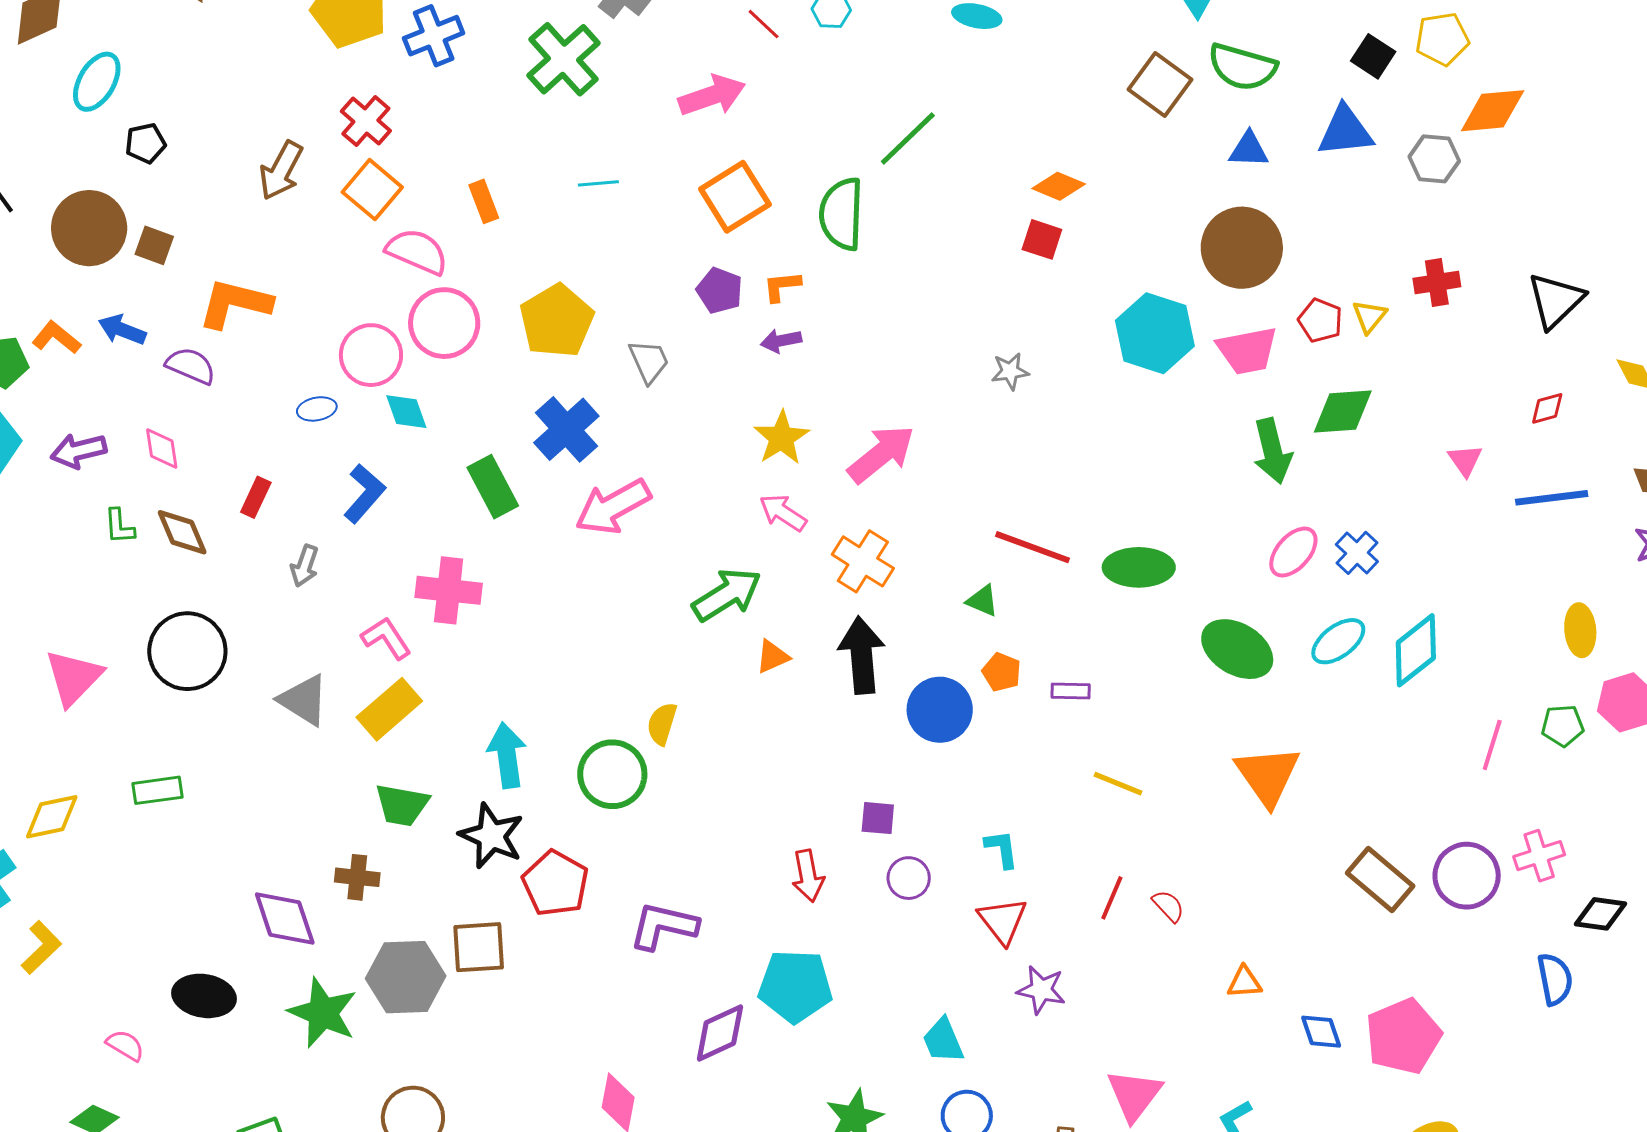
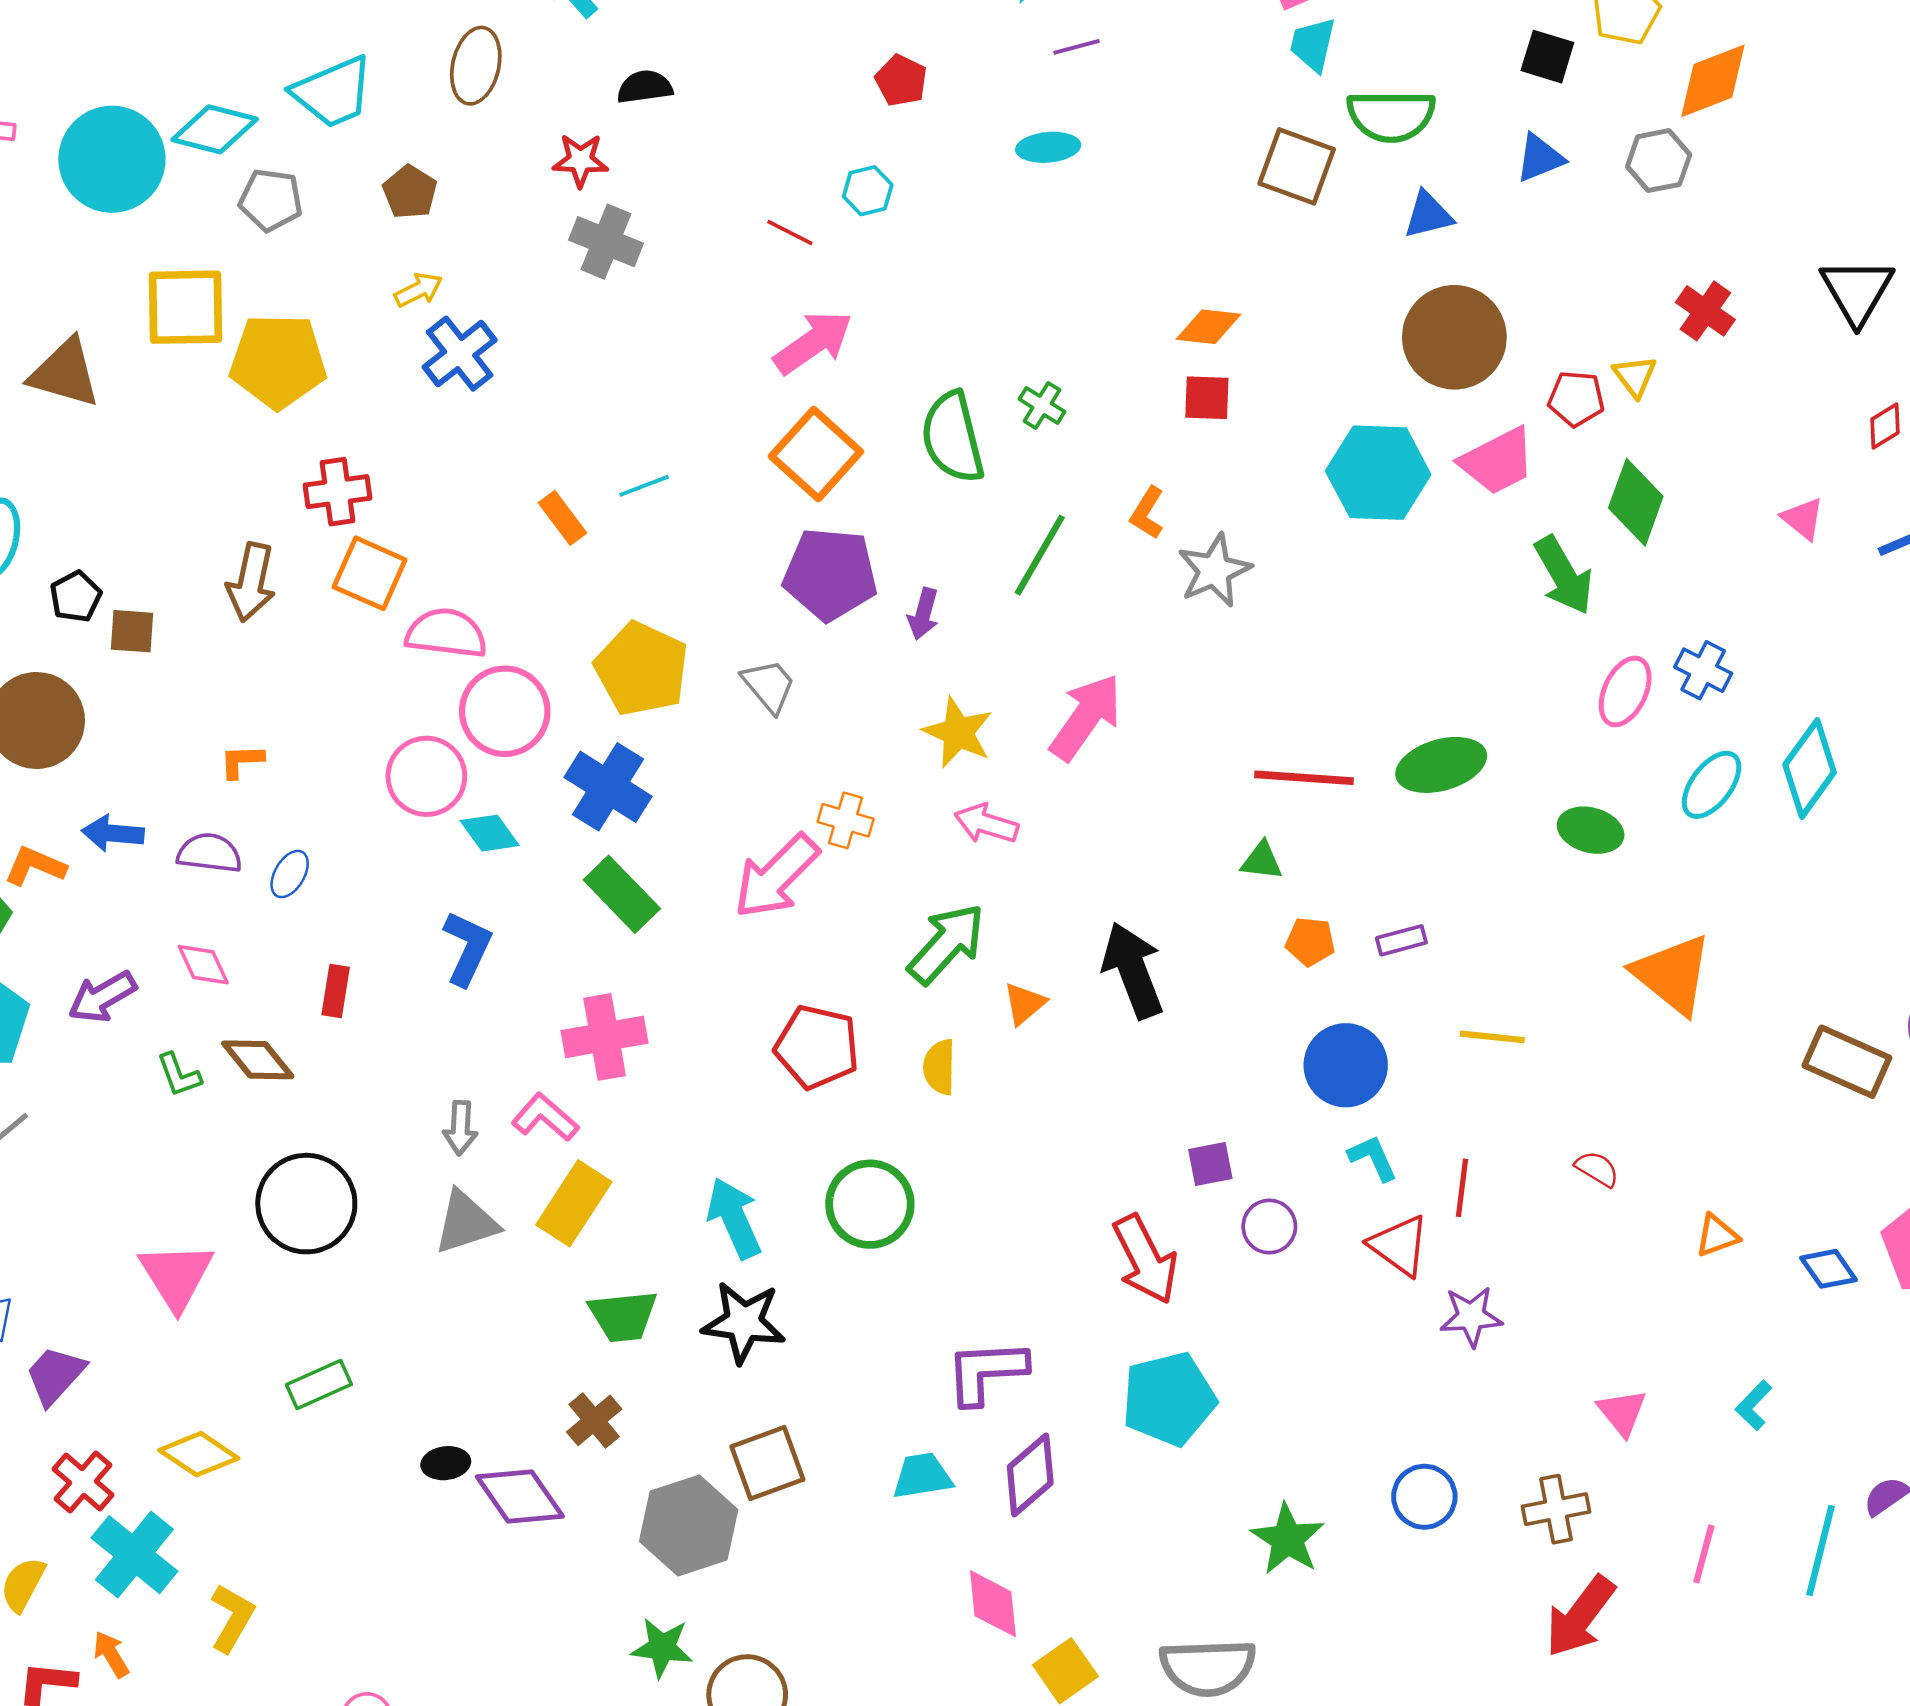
blue cross: (434, 36) -> (460, 354), moved
green cross: (564, 59) -> (1042, 405), moved, size x0.5
pink arrow: (712, 96) -> (813, 342), moved
red cross: (366, 121) -> (337, 492), turned -33
blue triangle: (1345, 131) -> (1540, 158), size x0.7
green line: (908, 139) -> (1040, 555), moved
orange rectangle: (484, 201) -> (562, 518), moved
brown square: (154, 245) -> (132, 631), moved
red cross: (1437, 283) -> (1705, 311), turned -30
orange L-shape: (782, 286) -> (1147, 513), moved, turned -36
purple pentagon: (720, 291) -> (830, 574), size x1.6
orange L-shape: (235, 303) -> (242, 761), size x0.5
purple arrow: (781, 341) -> (923, 614), turned -48
gray star: (1010, 371) -> (1214, 570), size x1.5
blue ellipse: (317, 409) -> (290, 874), moved, turned -33
green diamond: (1343, 412) -> (1636, 502), turned -50
blue cross: (566, 429) -> (608, 787), moved
orange cross: (863, 561) -> (846, 820), moved, size x0.7
gray arrow: (305, 566) -> (460, 1128), moved
green ellipse: (1237, 649) -> (1591, 830), size x0.7
gray triangle: (304, 700) -> (466, 1222), turned -34
blue circle: (940, 710) -> (1346, 1065), moved
yellow semicircle: (662, 724) -> (939, 1067), moved
yellow diamond: (52, 817) -> (199, 1454), turned 62
red arrow: (808, 876) -> (1145, 1259), size x1.4
brown cross: (357, 877) -> (594, 1420), turned -30
red pentagon: (555, 883) -> (817, 1047), moved
red line: (1112, 898) -> (1462, 1188), moved
black ellipse: (204, 996) -> (446, 1463), moved, size x0.6
green star: (323, 1013) -> (662, 1648), moved, size x0.7
purple diamond: (720, 1033) -> (1030, 1475), moved
cyan trapezoid: (943, 1041) -> (922, 1476), moved, turned 120
pink triangle: (1134, 1095) -> (1622, 1412), size x0.7

